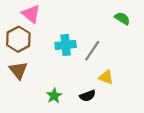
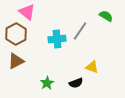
gray line: (92, 51) -> (80, 31), moved
brown triangle: (18, 70) -> (16, 61), turned 42

